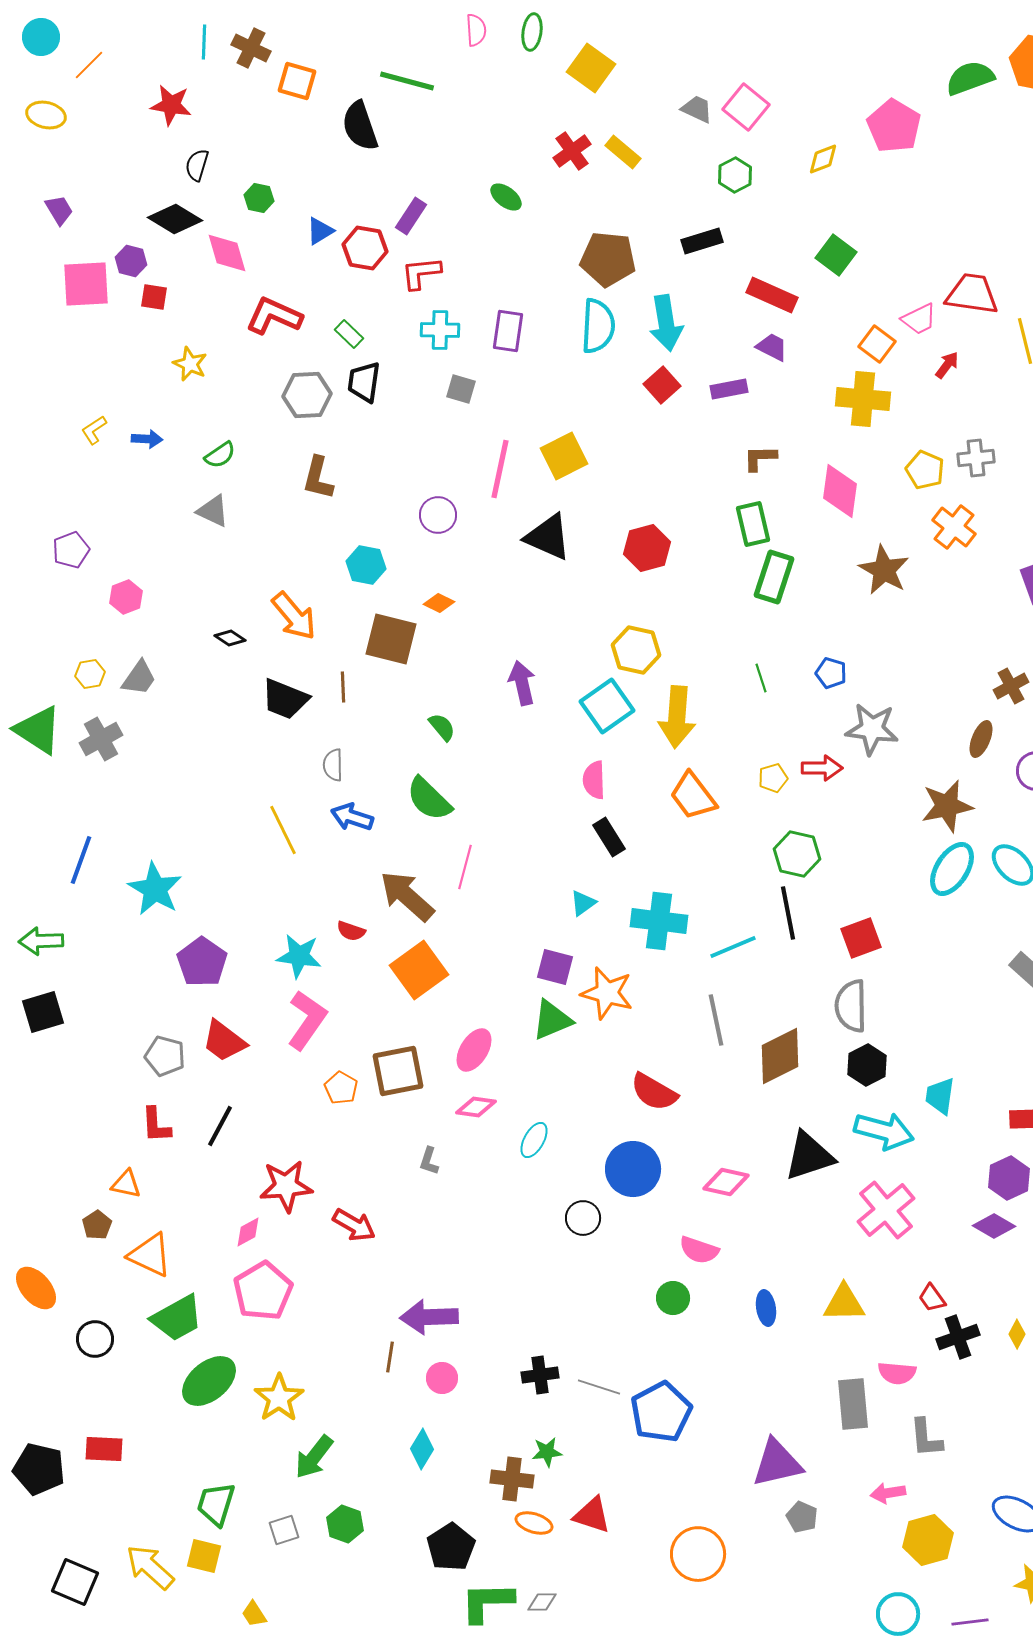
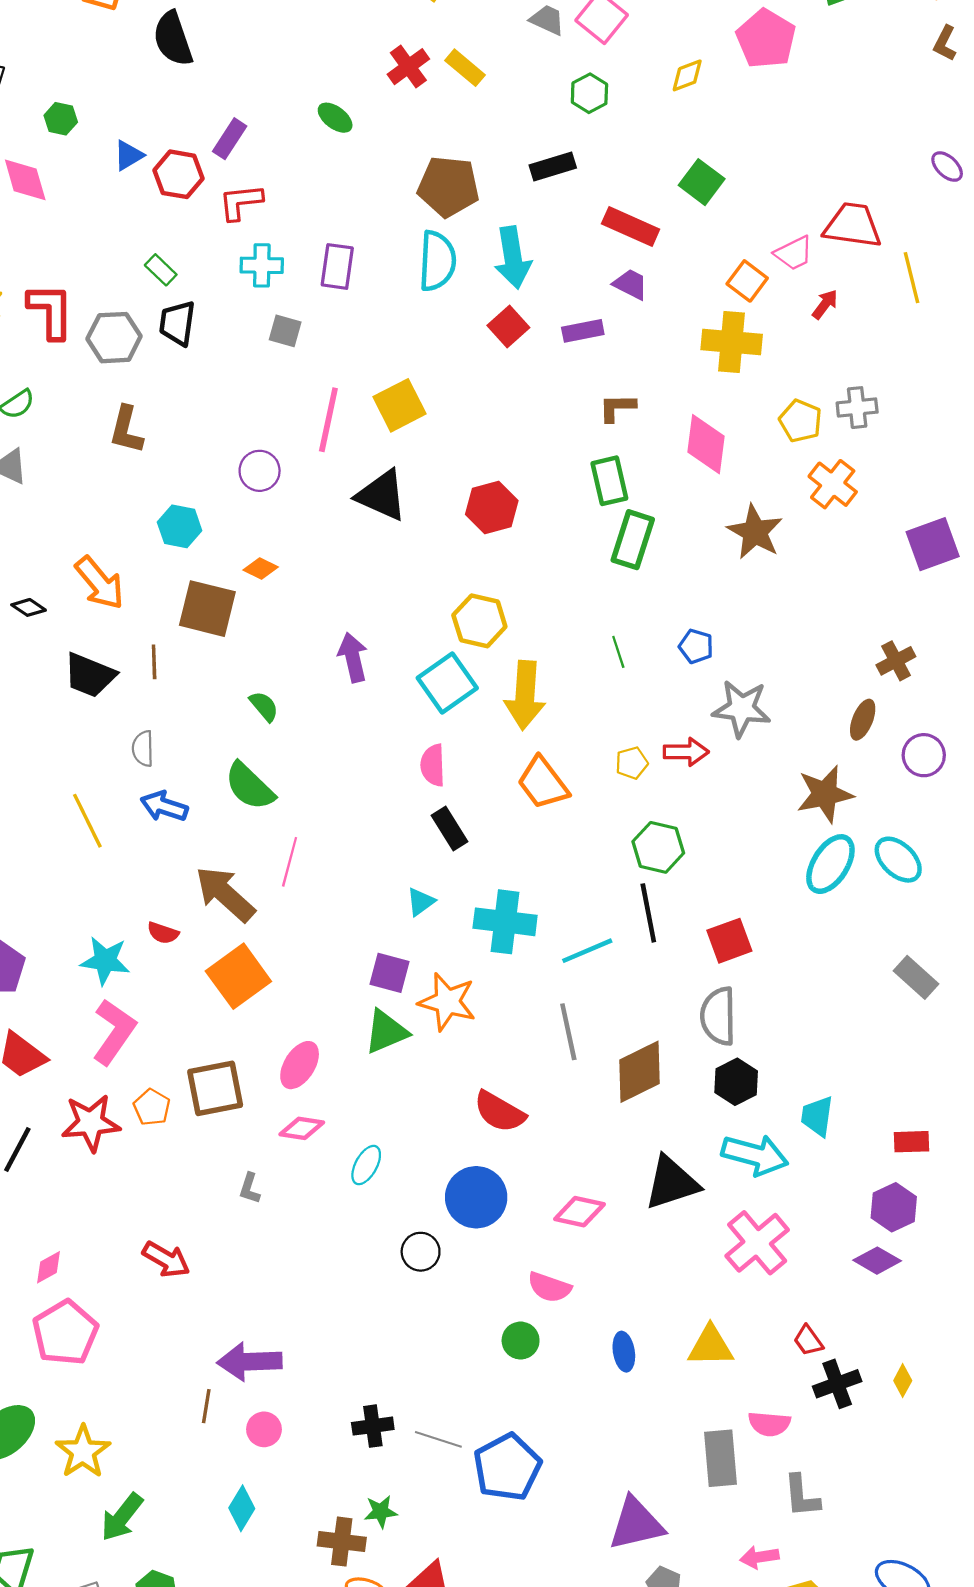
red L-shape: (274, 316) -> (51, 311), moved, turned 66
red star: (286, 1186) -> (91, 1123), moved

